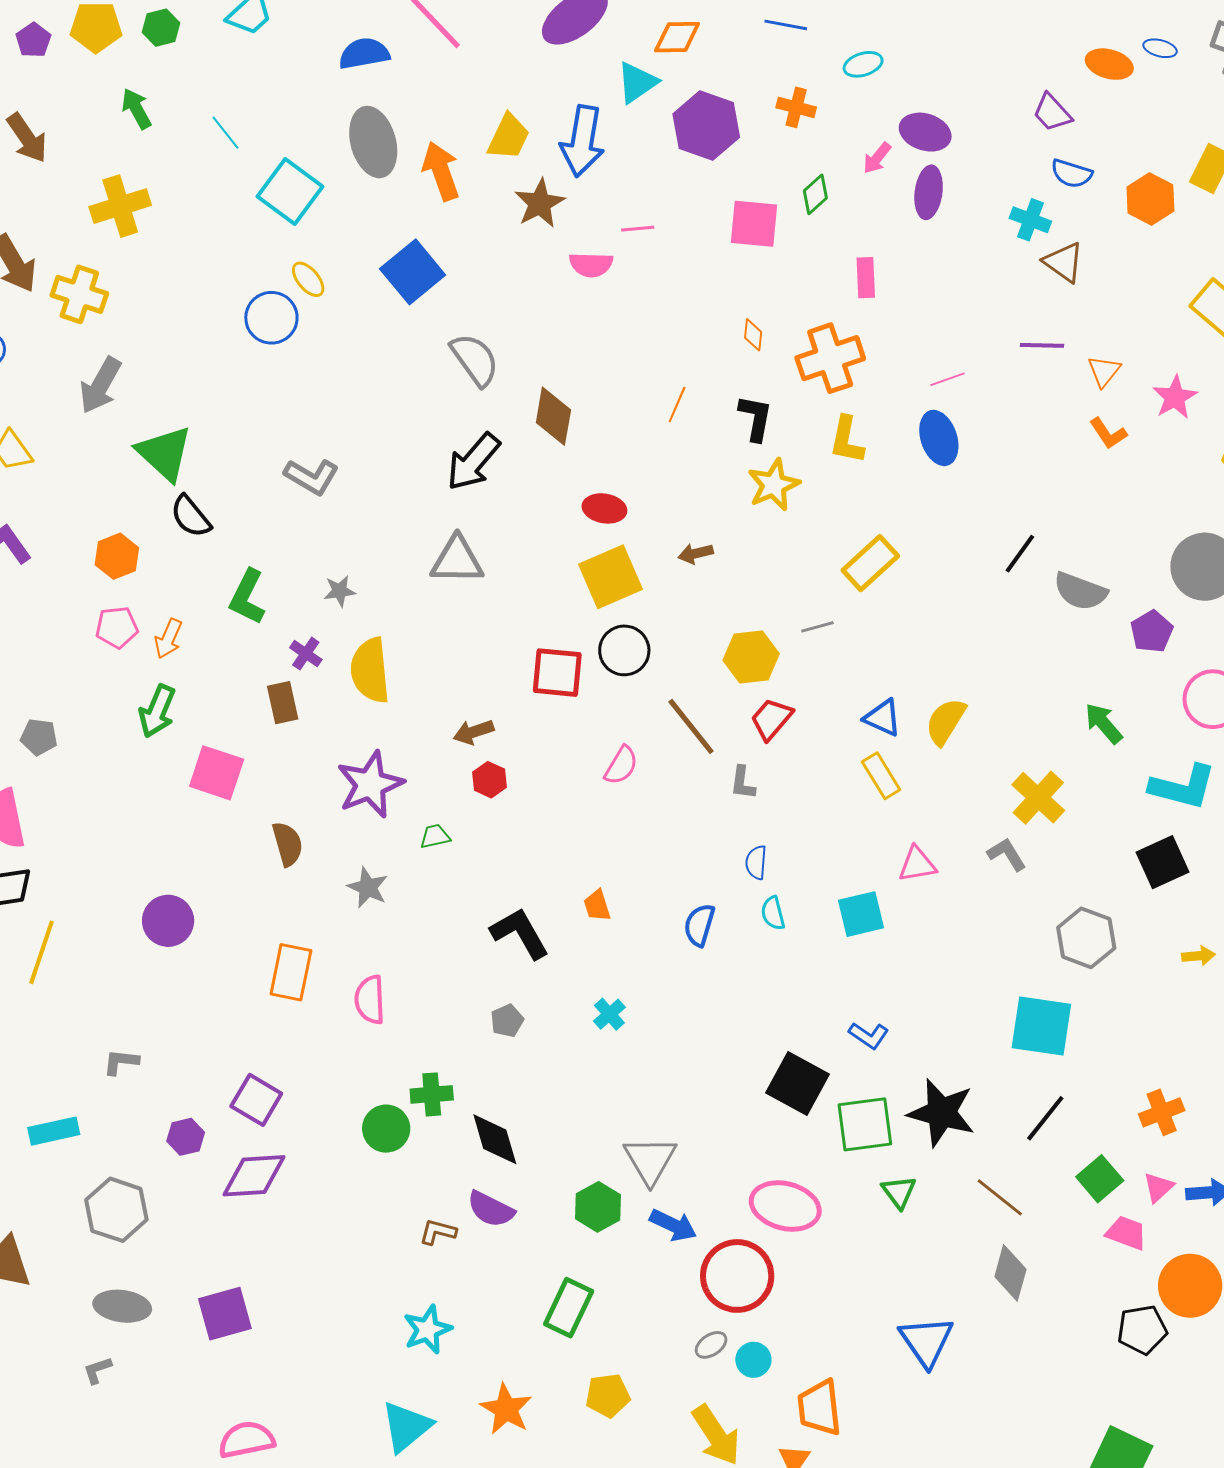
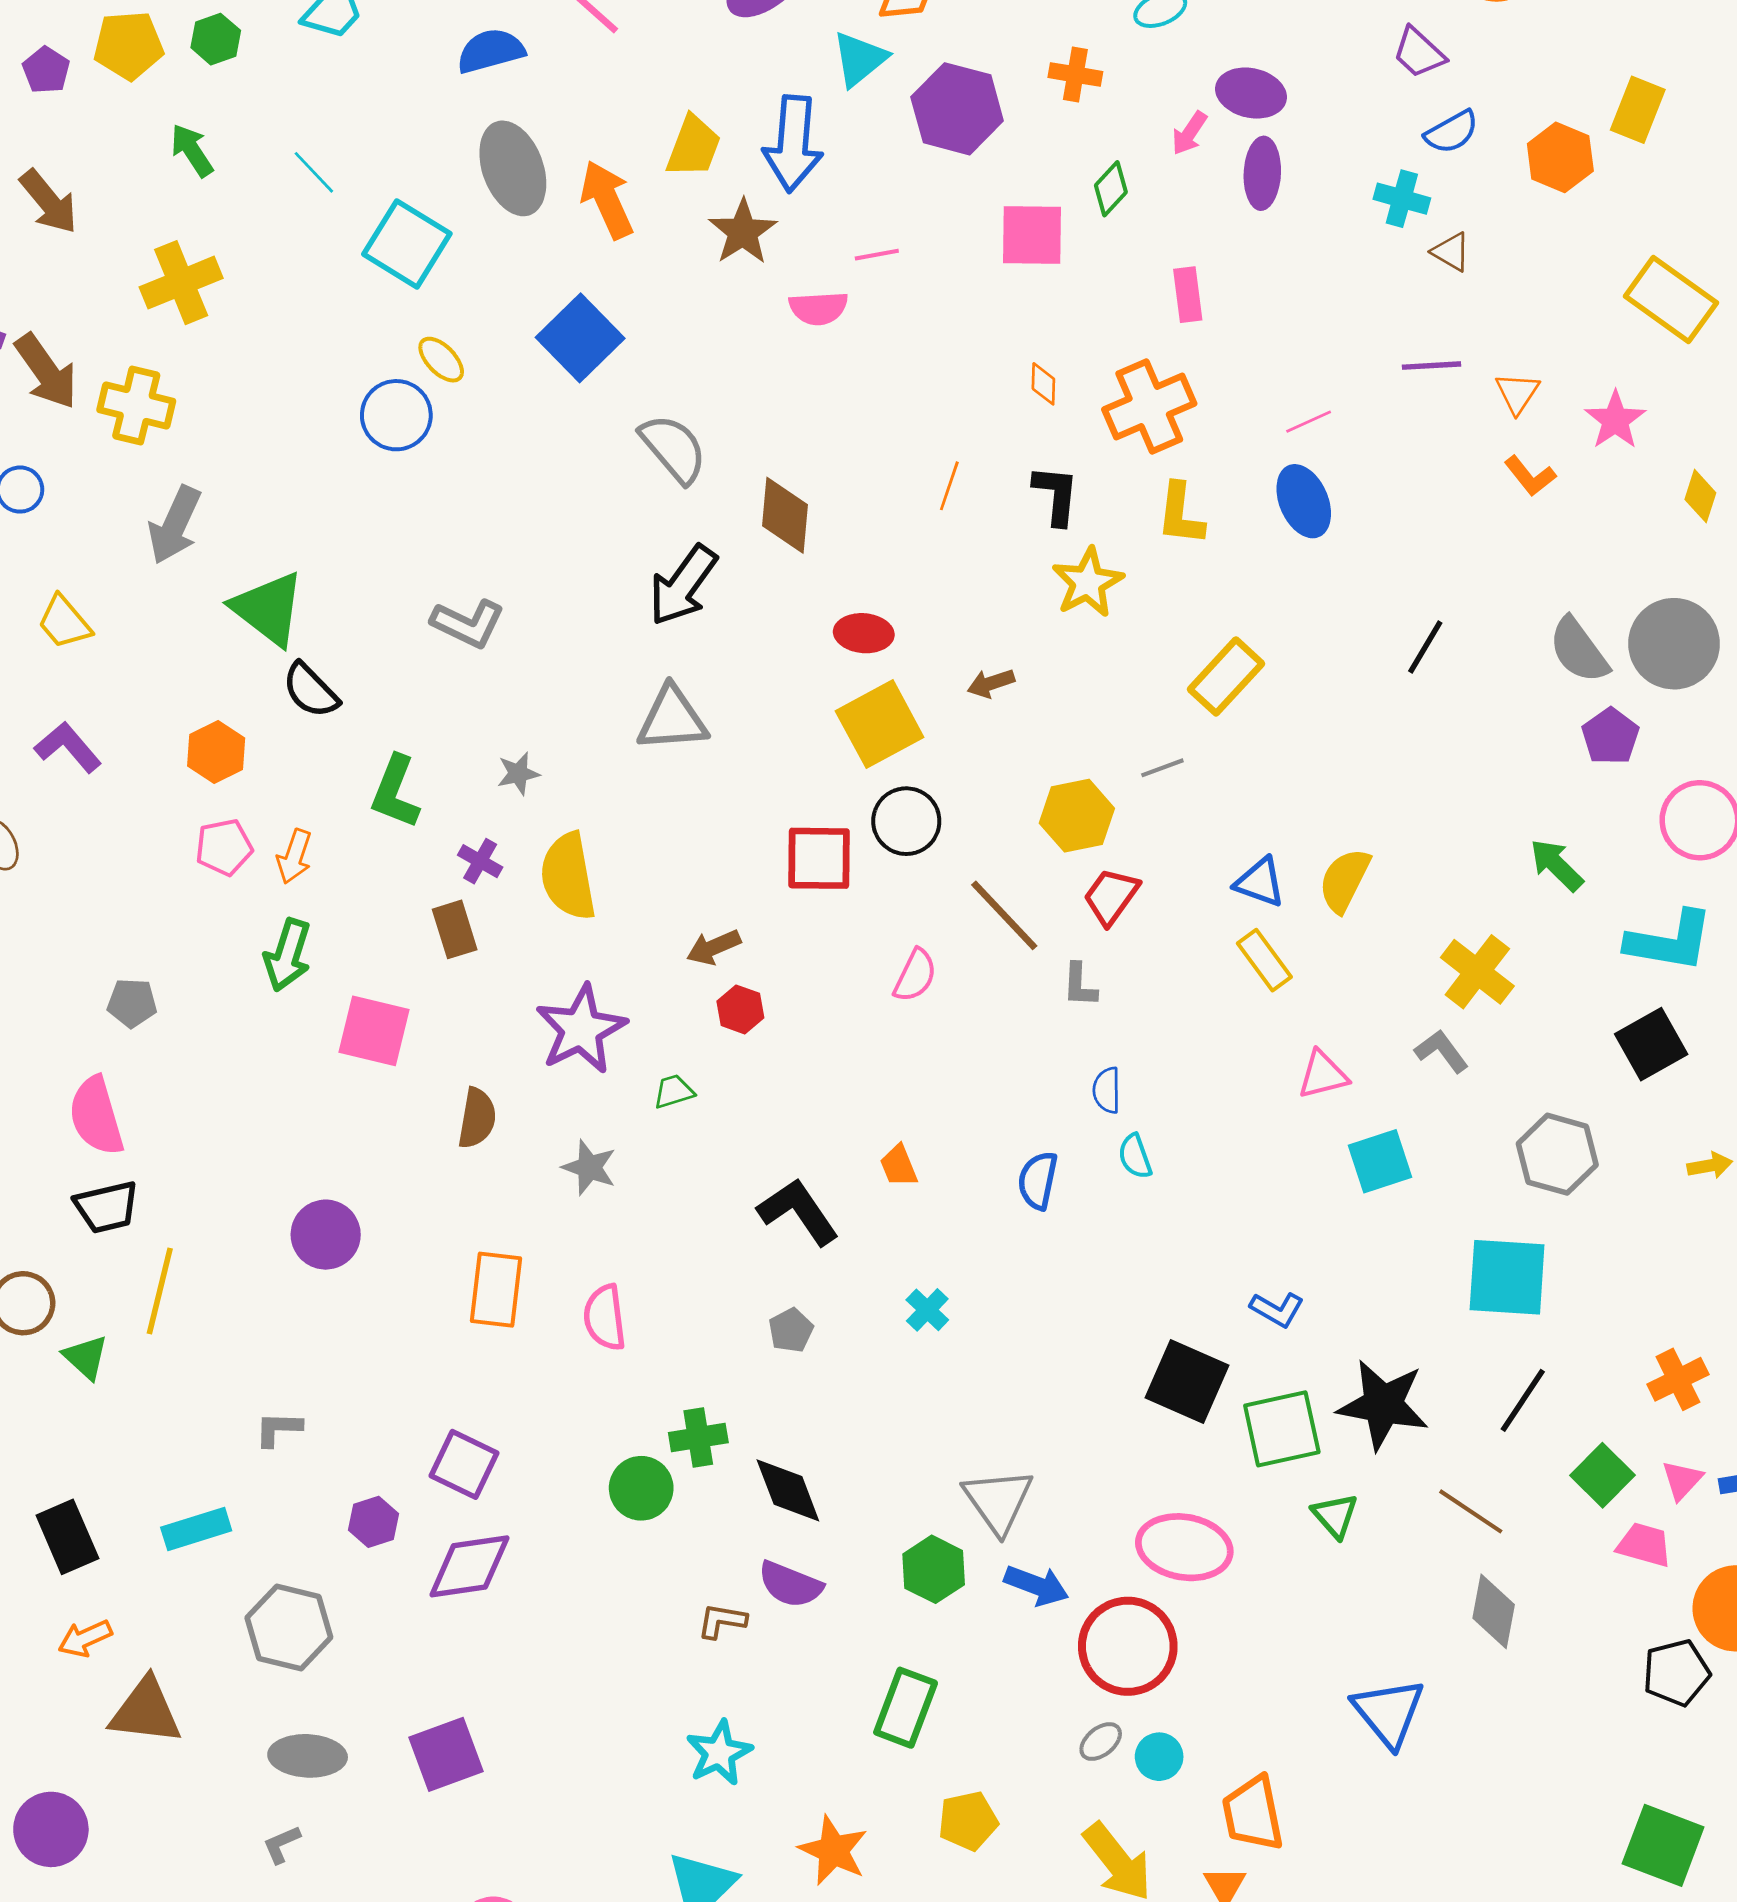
blue semicircle: (1072, 174) -> (1452, 132), turned -42
brown triangle: (1064, 262) -> (1451, 252), size x0.7
gray semicircle: (1080, 591) -> (1579, 650), moved, turned 38
brown semicircle: (288, 844) -> (477, 1118), turned 30
cyan square: (861, 914) -> (1380, 1161), moved

